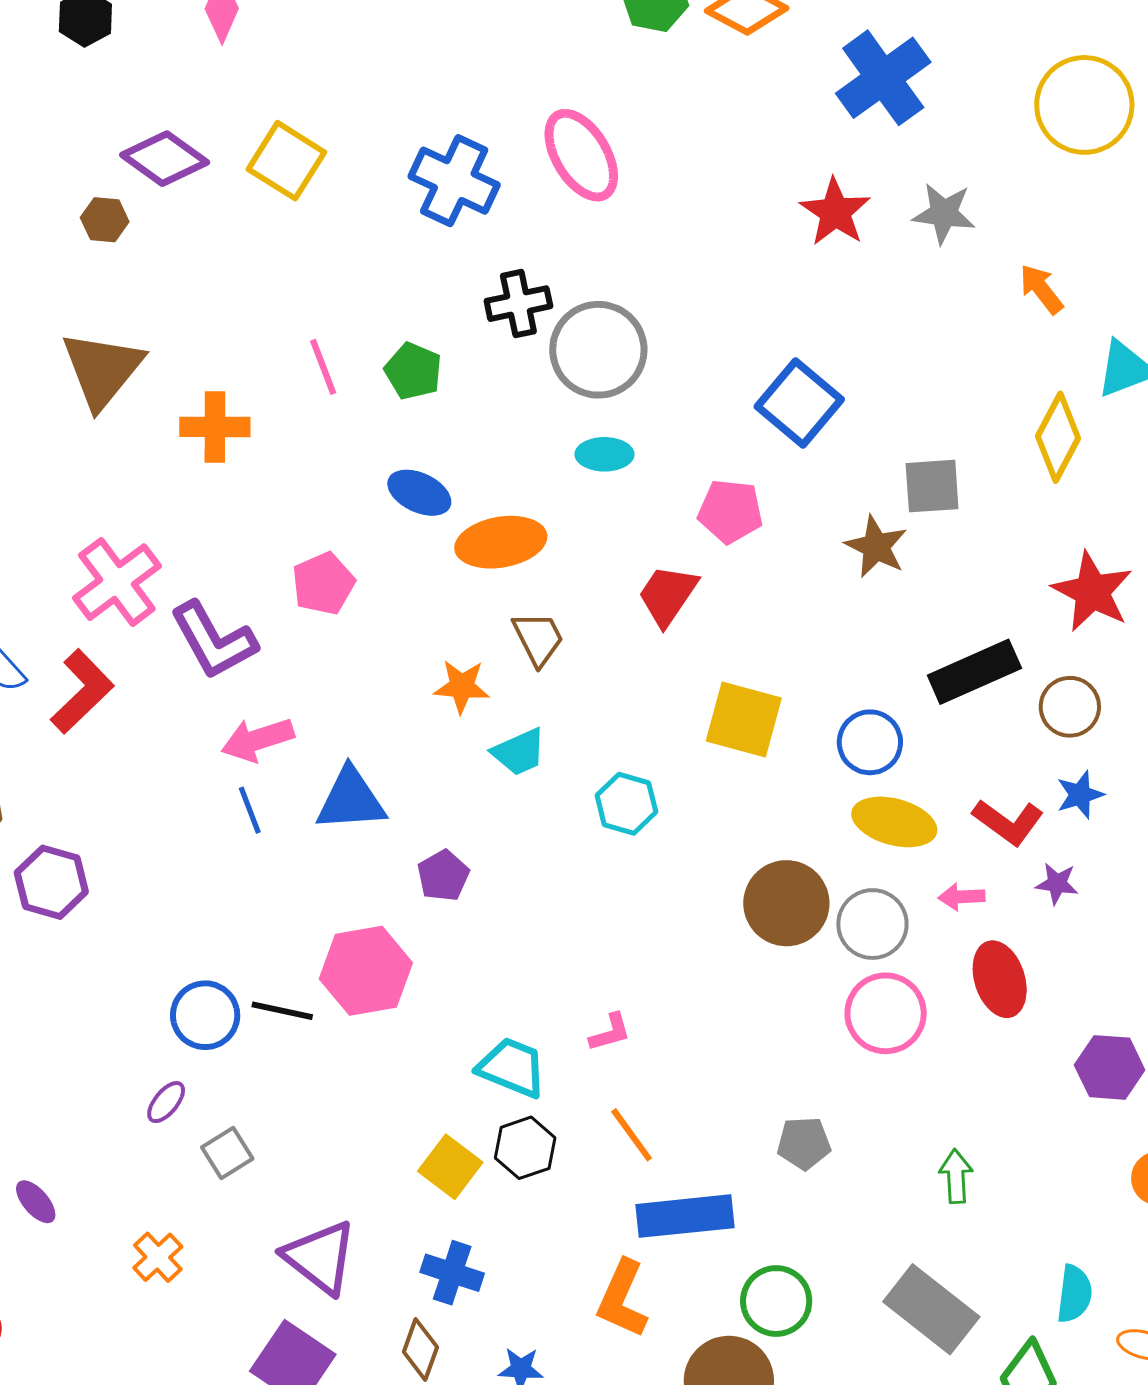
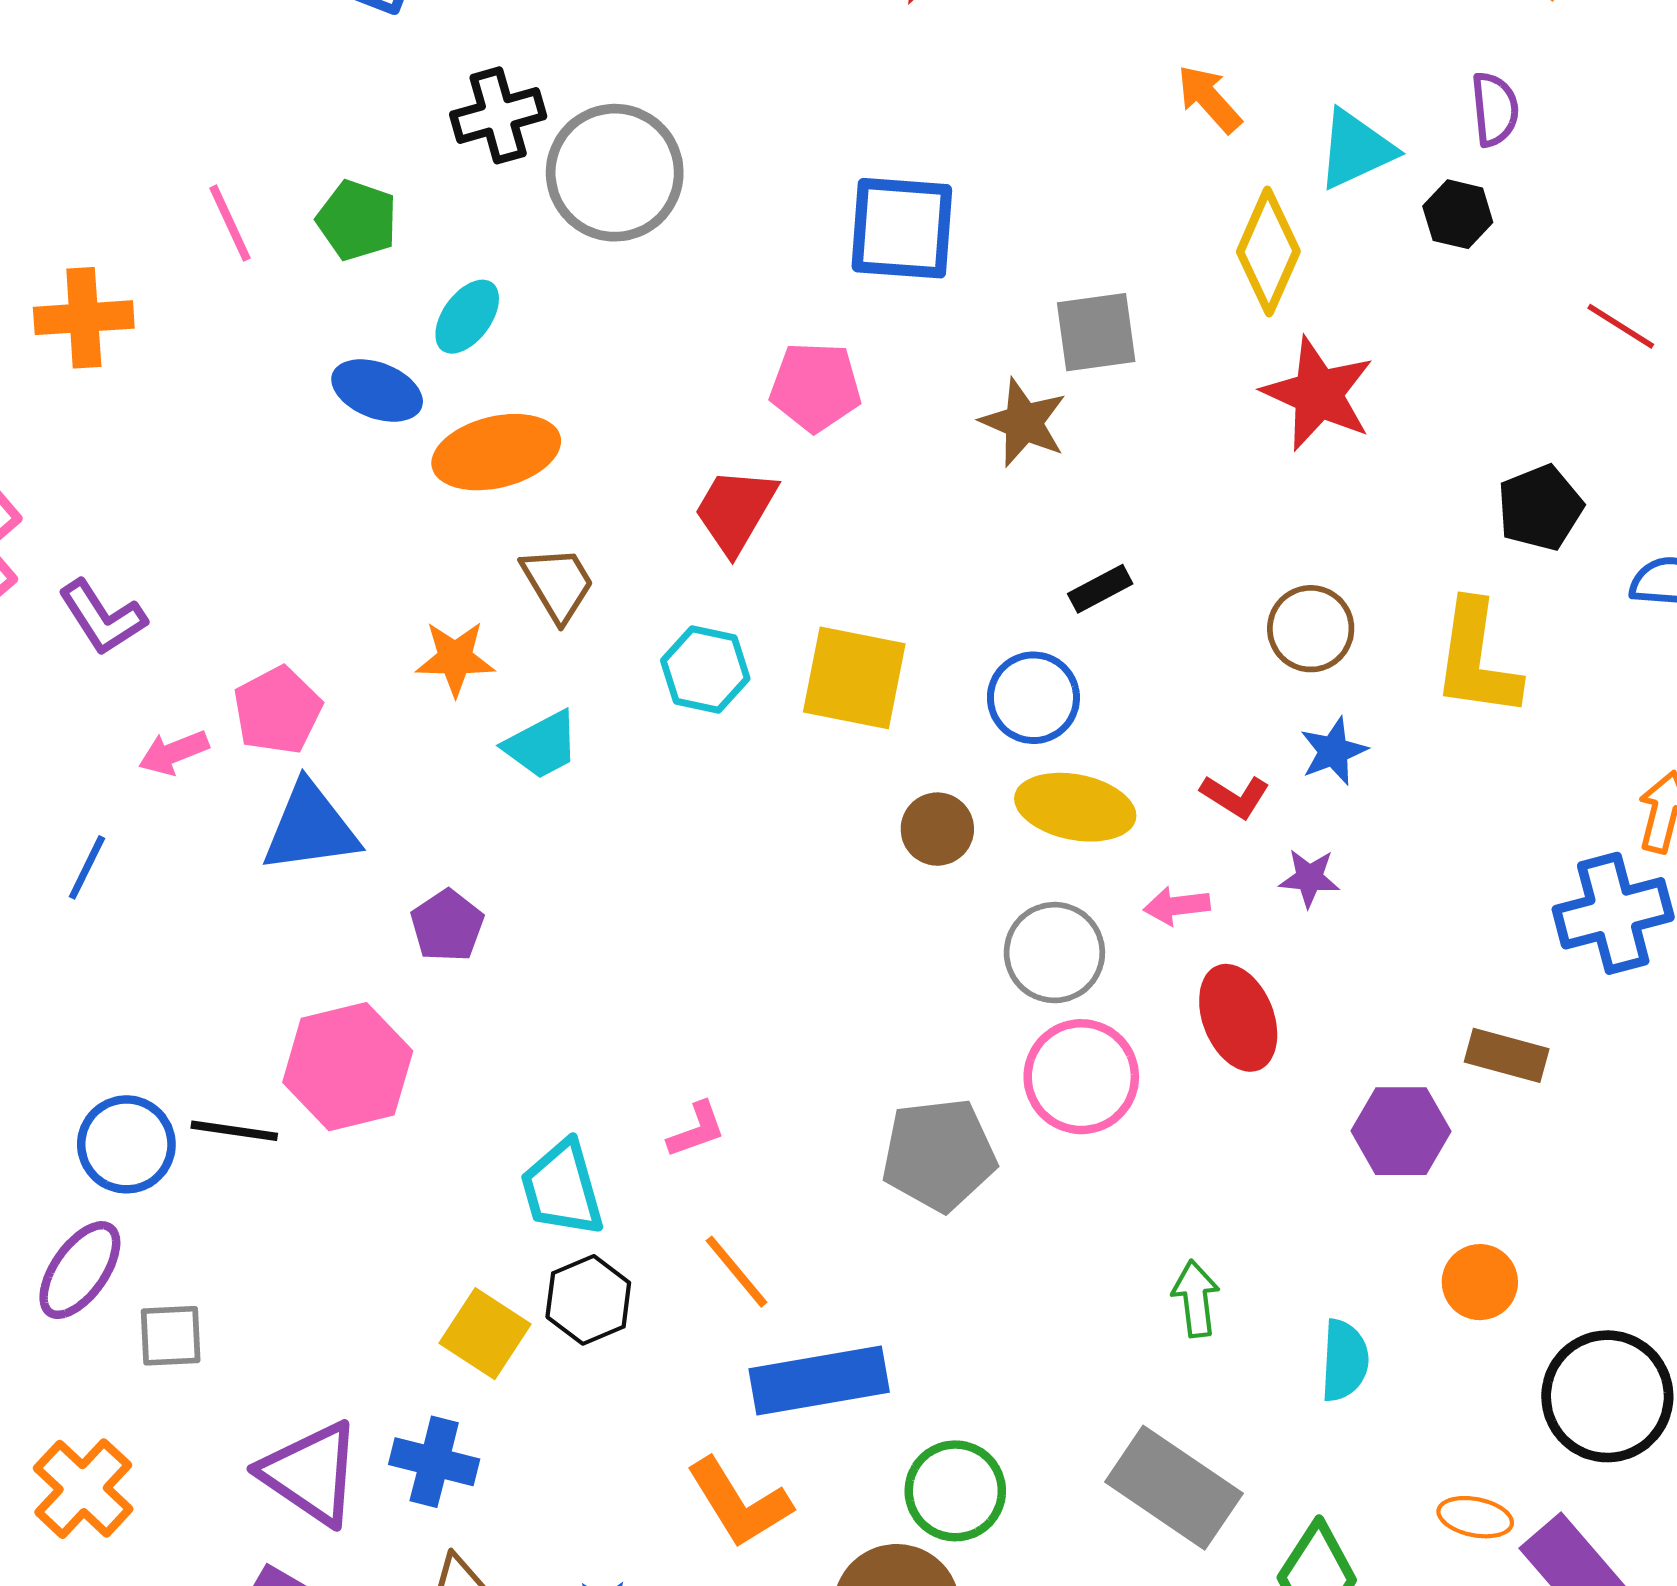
orange arrow: (1041, 289) -> (1209, 99), moved
blue square: (799, 403) -> (902, 228), turned -32
cyan ellipse: (604, 454) -> (467, 317), moved, turned -50
pink pentagon: (323, 584) -> (277, 710), moved
red star: (1092, 592) -> (1318, 394), moved
purple L-shape: (213, 640) -> (102, 617), size x0.7
black rectangle: (974, 672) -> (1100, 589), moved, size x0.5
pink arrow: (258, 740) -> (174, 753), size x0.7
cyan hexagon: (626, 804) -> (705, 670), moved
blue line: (250, 810) -> (87, 867), moved, turned 51
red L-shape: (1008, 822) -> (1235, 796), size x0.7
brown circle: (786, 903) -> (937, 829), moved, size x0.6
cyan trapezoid: (512, 1068) -> (562, 1189), turned -124
purple ellipse: (166, 1102) -> (80, 1270), size x1.6
gray pentagon: (804, 1143) -> (939, 1155), moved, size x1.5
gray square: (227, 1153) -> (171, 1336), turned 33
orange cross: (158, 1257) -> (83, 1489), size x1.4
blue cross: (452, 1273) -> (434, 1462), moved
cyan semicircle: (1074, 1294) -> (1344, 1360), moved
orange L-shape: (622, 1299) -> (739, 1503), turned -52

